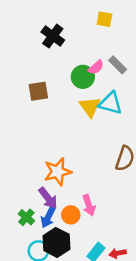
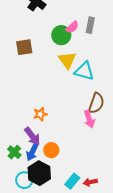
gray rectangle: (118, 65) -> (90, 25), turned 56
cyan triangle: (110, 103) -> (84, 71), moved
orange star: (58, 172) -> (40, 114), size x0.6
pink arrow: (89, 205) -> (89, 119), moved

